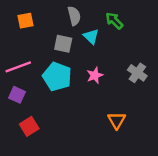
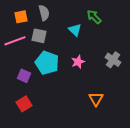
gray semicircle: (74, 16) -> (44, 13), moved
gray square: (63, 44) -> (39, 36), moved
pink line: (18, 67) -> (15, 41), moved
purple square: (17, 95) -> (24, 76), moved

